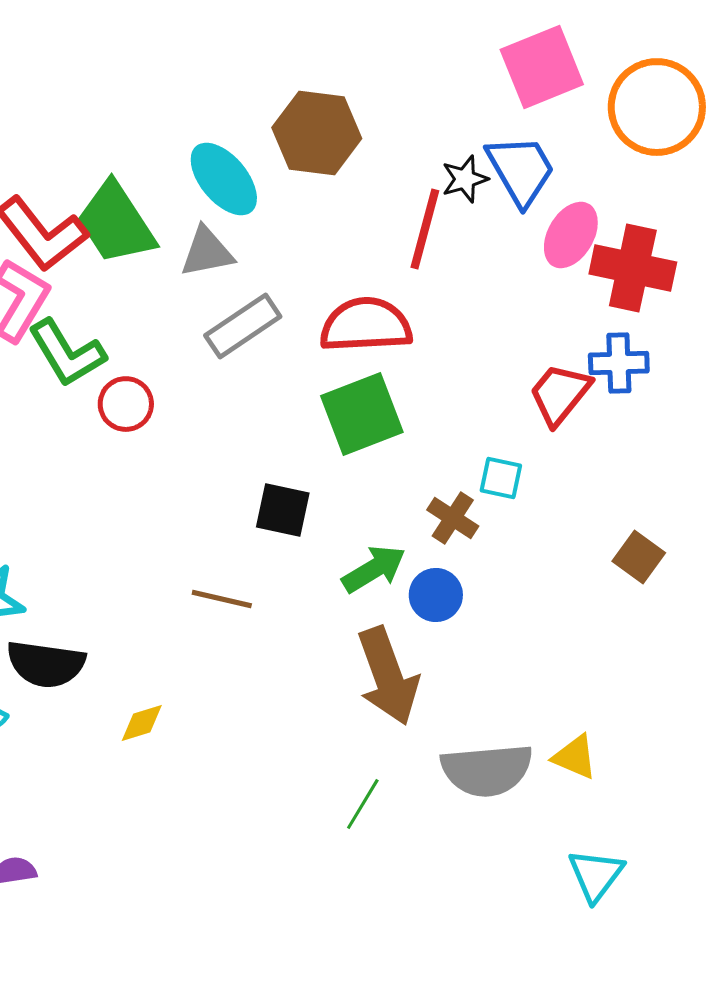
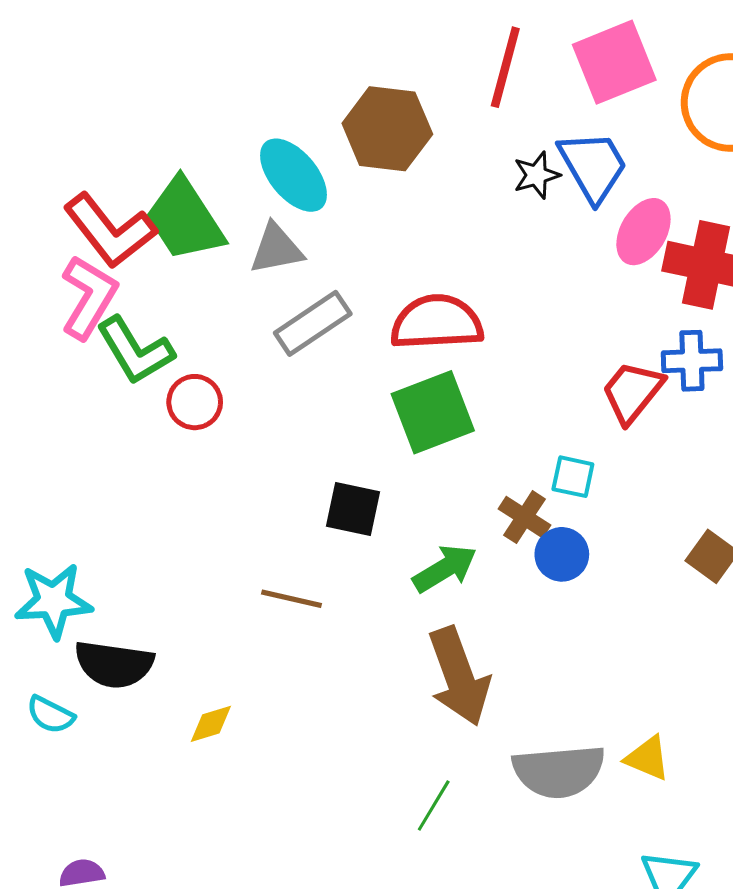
red line: (425, 229) -> (505, 67), moved
blue circle: (436, 595) -> (562, 554), moved

